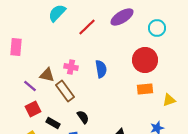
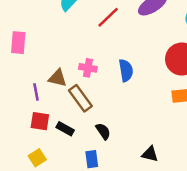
purple line: (30, 86) -> (36, 92), turned 40
red square: (33, 109) -> (40, 121), turned 35
black rectangle: (53, 123) -> (65, 129), moved

